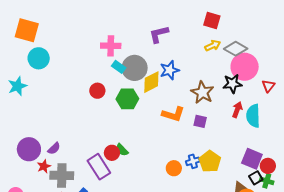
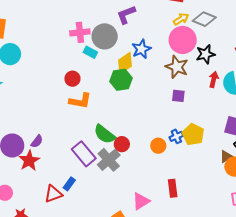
pink circle: (245, 67) -> (183, 40), moved
gray circle: (135, 68) -> (105, 36), moved
green hexagon: (127, 99) -> (121, 80), moved
orange L-shape: (173, 114) -> (80, 101), moved
green semicircle: (122, 150) -> (104, 134), size x1.6
red circle: (112, 153) -> (122, 144), moved
red star: (44, 166) -> (29, 161), size x1.5
gray cross: (62, 175) -> (109, 160), moved, turned -35

